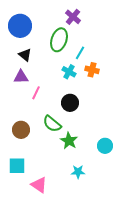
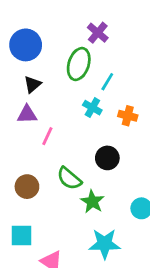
black triangle: (25, 55) -> (32, 84), turned 40
orange cross: (92, 70) -> (128, 116), moved
black circle: (70, 103) -> (107, 158), moved
cyan star: (78, 172) -> (105, 244), size x1.6

